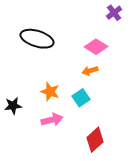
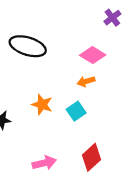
pink arrow: (52, 120) -> (44, 163), moved

